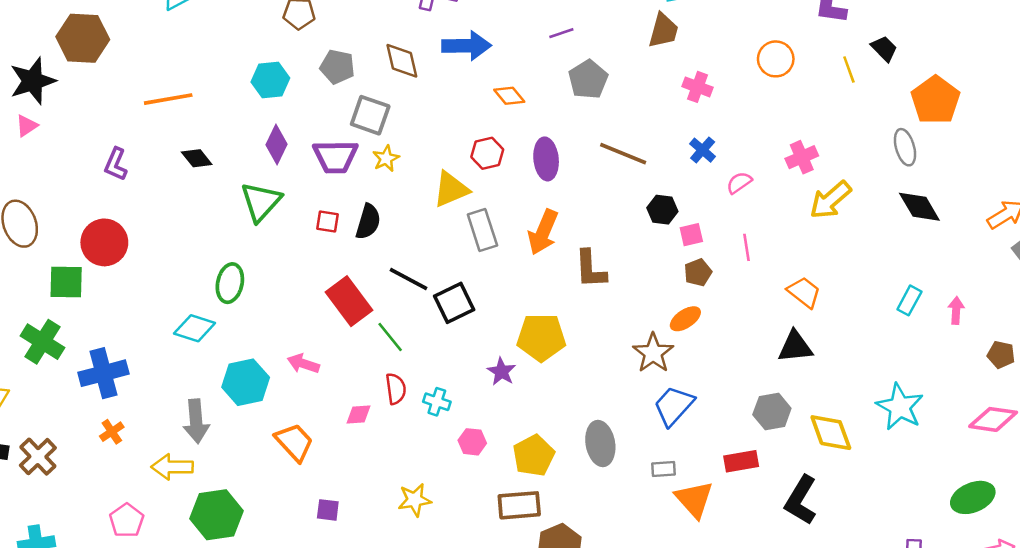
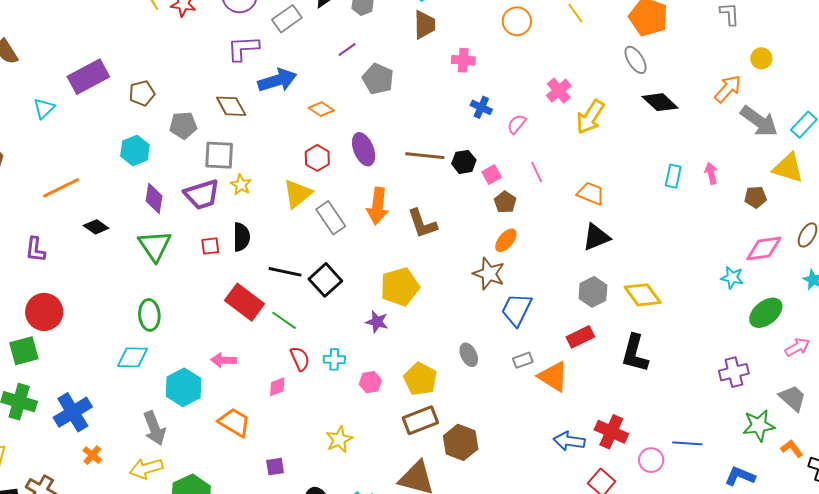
brown line: (623, 154) -> (425, 156), moved
cyan star: (900, 407) -> (732, 278), moved, size x0.6
gray ellipse: (600, 443) -> (469, 355), size x0.7

